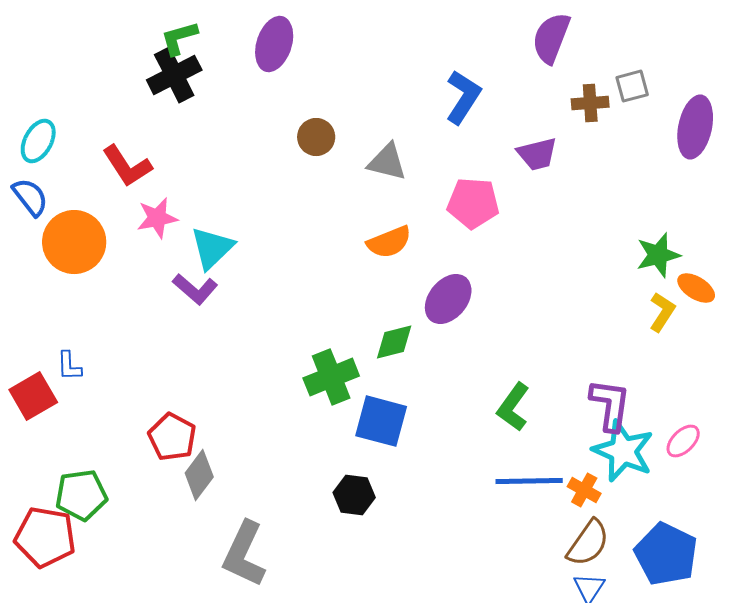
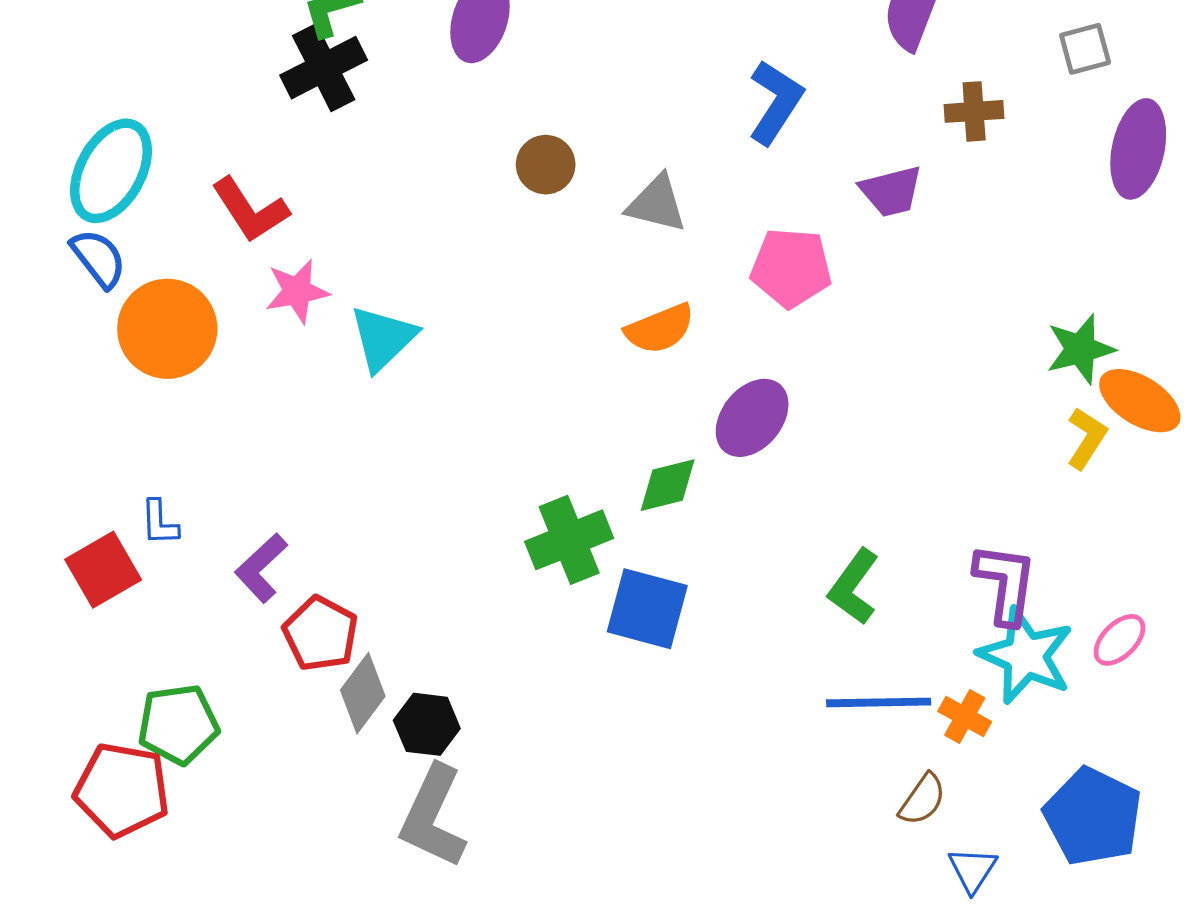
gray square: (632, 86) -> (1085, 49), moved
cyan ellipse: (38, 141) -> (111, 171), size x1.5
orange ellipse: (696, 288) -> (1140, 401), size x1.4
purple L-shape: (195, 289) -> (261, 568), moved, turned 96
black hexagon: (354, 495) -> (427, 724), moved
brown semicircle: (588, 543) -> (922, 799), moved, size x0.7

